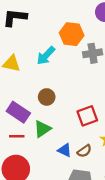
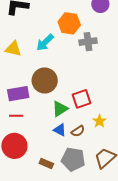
brown circle: (47, 97) -> (45, 80), size x1.6
purple rectangle: (18, 112) -> (18, 94), turned -45
green triangle: (42, 129) -> (60, 109), moved

